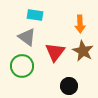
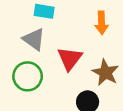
brown star: (83, 51) -> (105, 73), moved

